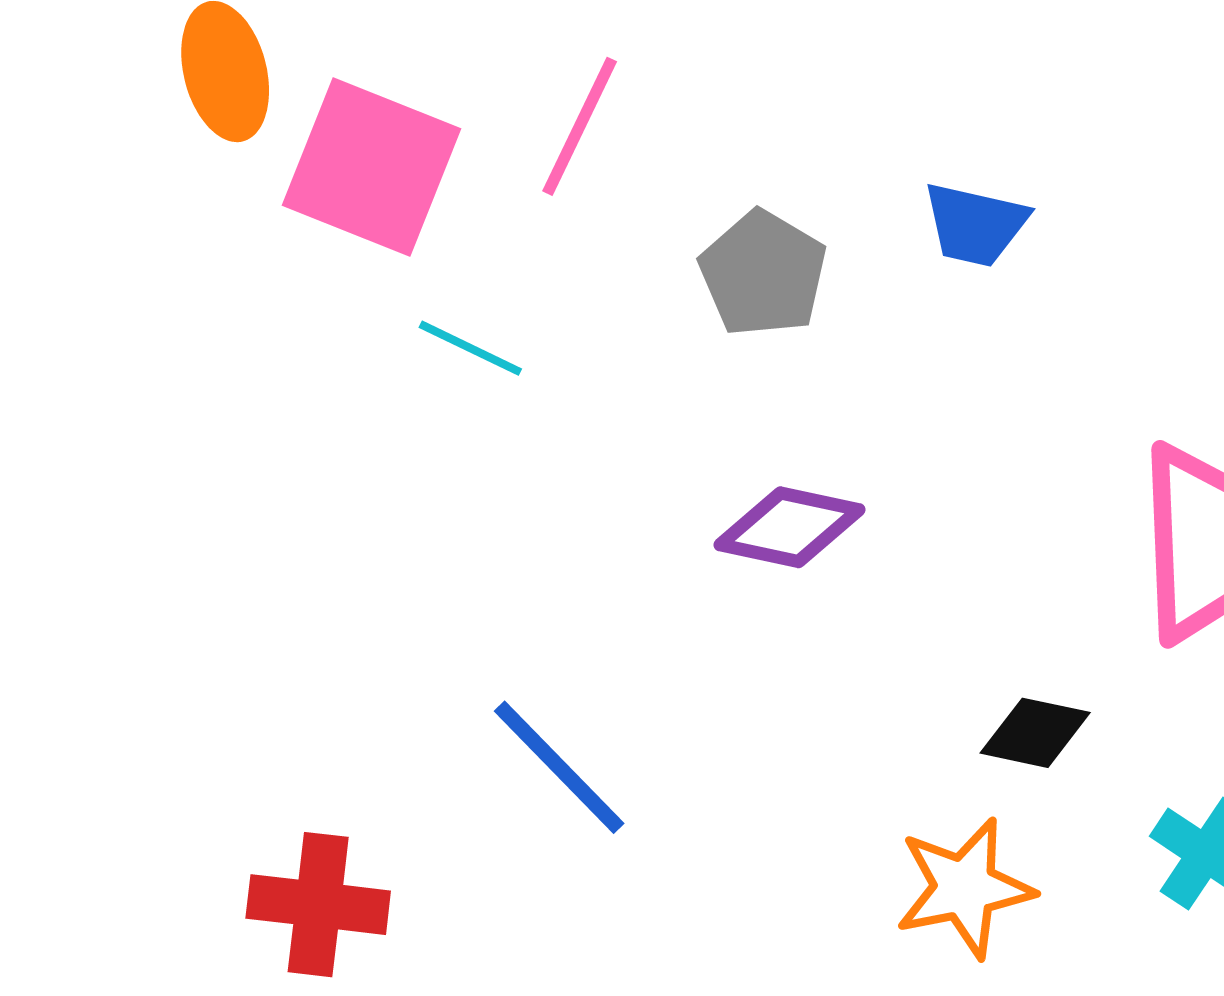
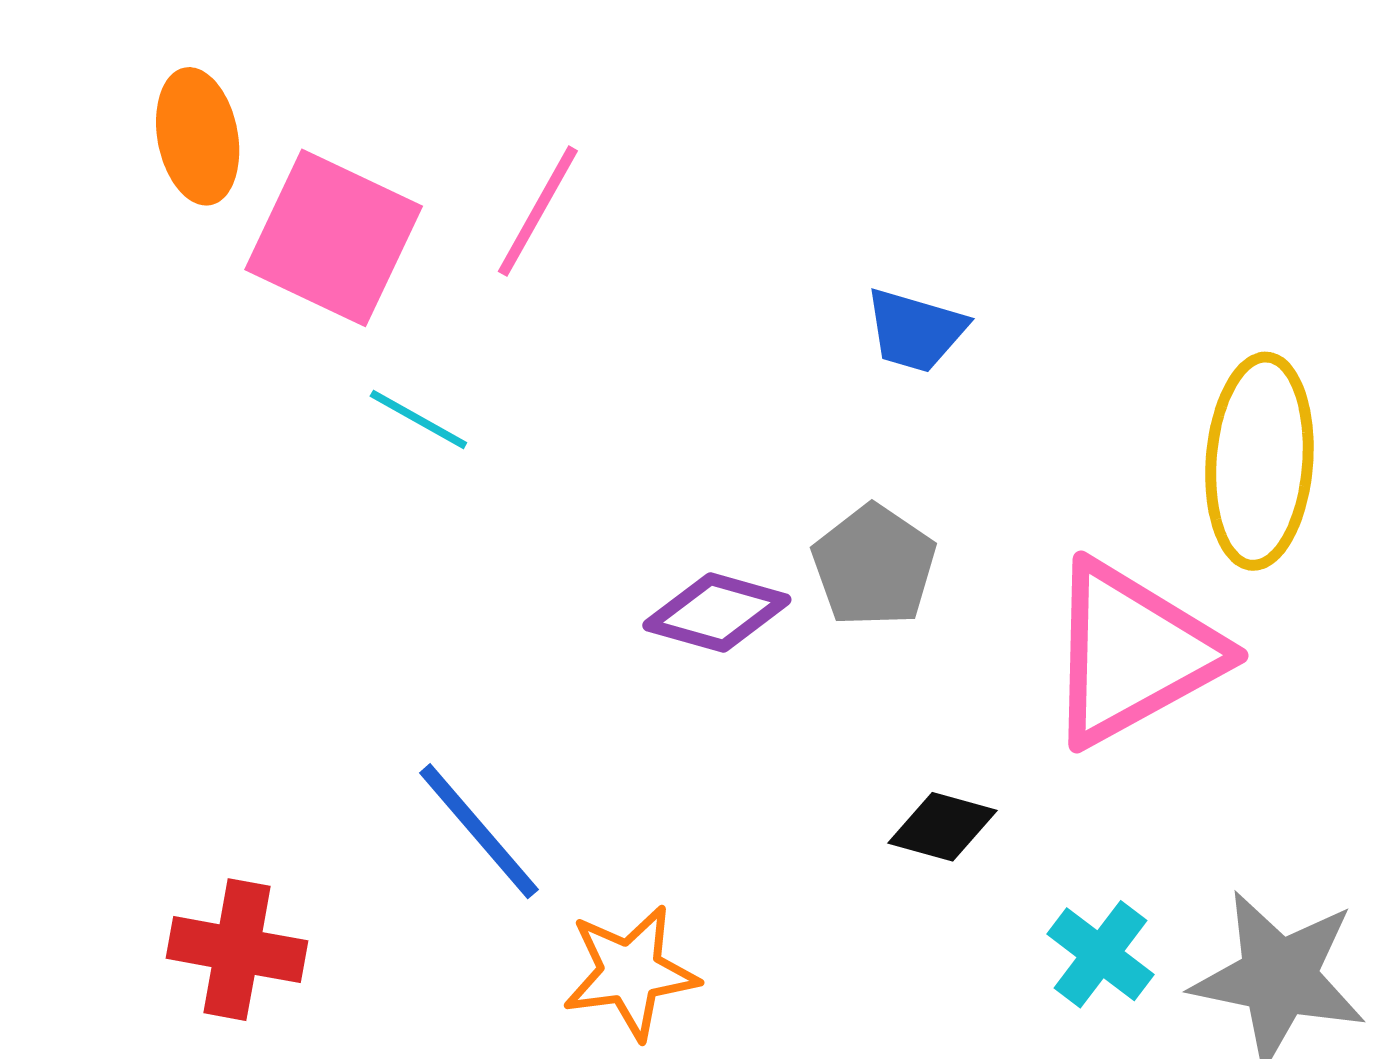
gray pentagon: (763, 274) -> (874, 566), moved
orange star: (964, 888) -> (630, 972), moved

